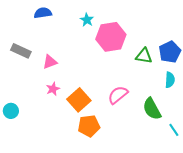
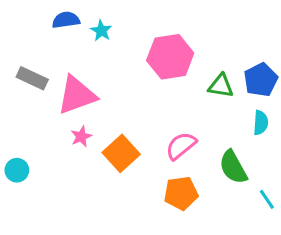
cyan star: (87, 20) -> (101, 31), moved
pink triangle: (50, 62) -> (77, 95), size x1.8
orange pentagon: (89, 126) -> (181, 193), moved

